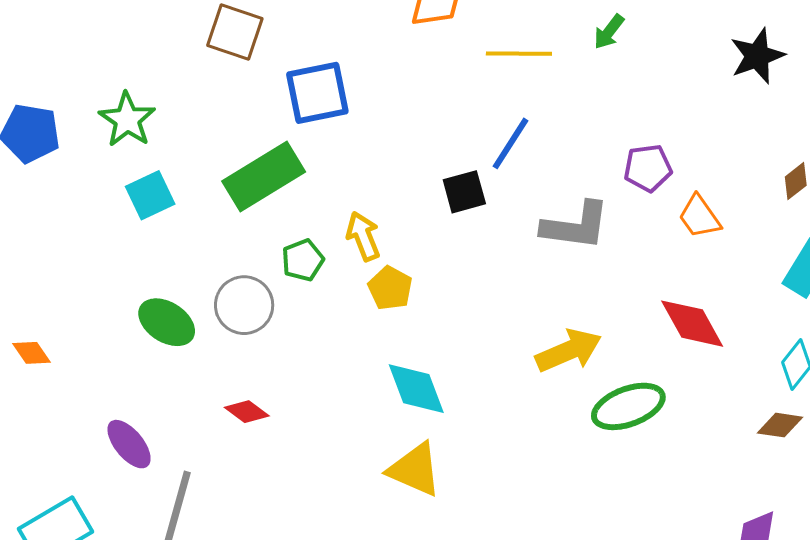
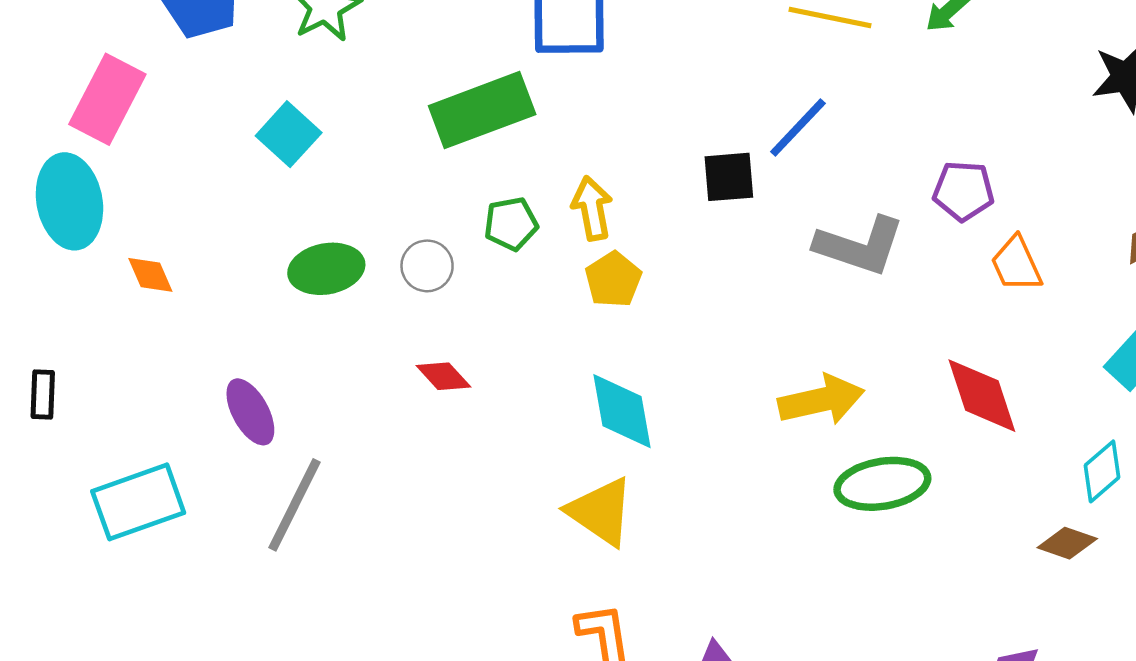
cyan square: (150, 195) -> (289, 134), moved, turned -33
gray circle: (244, 305) -> (427, 266), size x0.7
green ellipse: (167, 322) -> (326, 269), turned -54
red diamond: (247, 412) -> (443, 376), moved

